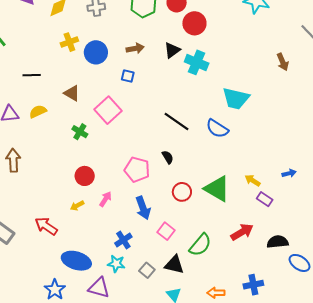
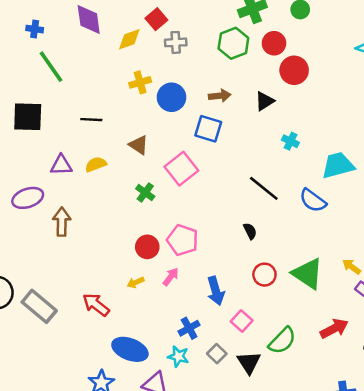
cyan cross: (197, 62) -> (290, 141), moved, size x0.6
blue square: (128, 76) -> (208, 129), size x1.6
cyan trapezoid: (236, 99) -> (338, 165), turned 148
pink pentagon: (137, 170) -> (183, 240), moved
black triangle: (174, 265) -> (249, 362), turned 40
gray square: (147, 270) -> (217, 354), moved

